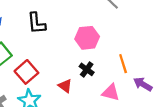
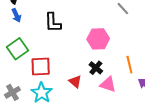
red square: (26, 72) -> (41, 66), turned 35
pink triangle: (111, 93) -> (108, 84), moved

